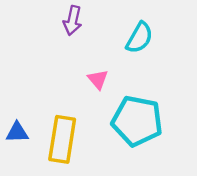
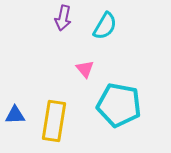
cyan semicircle: (139, 38) -> (105, 26), moved

